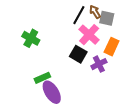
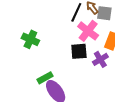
black square: (78, 54) -> (79, 51), turned -30

